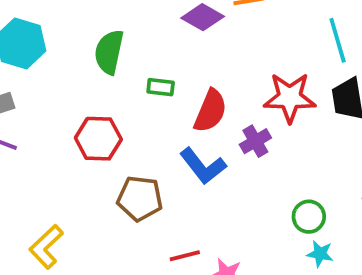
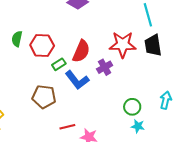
green semicircle: (109, 52) -> (17, 39), moved, size x0.7
green rectangle: (161, 87) -> (59, 64), moved, turned -40
red hexagon: (98, 139) -> (42, 45), moved

